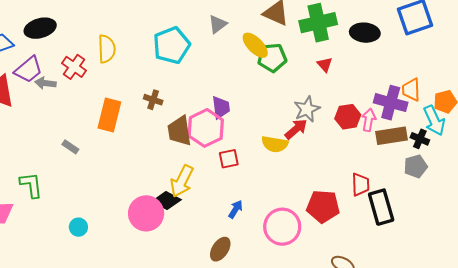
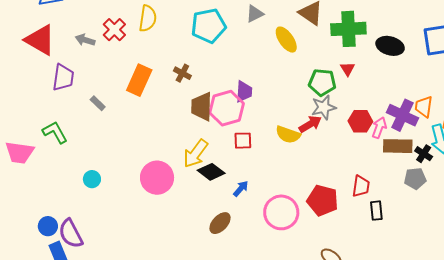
green pentagon: (272, 58) -> (322, 82), moved
purple trapezoid: (28, 70) -> (63, 77), moved, turned -52
green L-shape: (31, 185) -> (55, 132), turned -32
black diamond: (167, 201) -> (211, 172), moved
black rectangle: (381, 207) -> (376, 211), size x0.6

